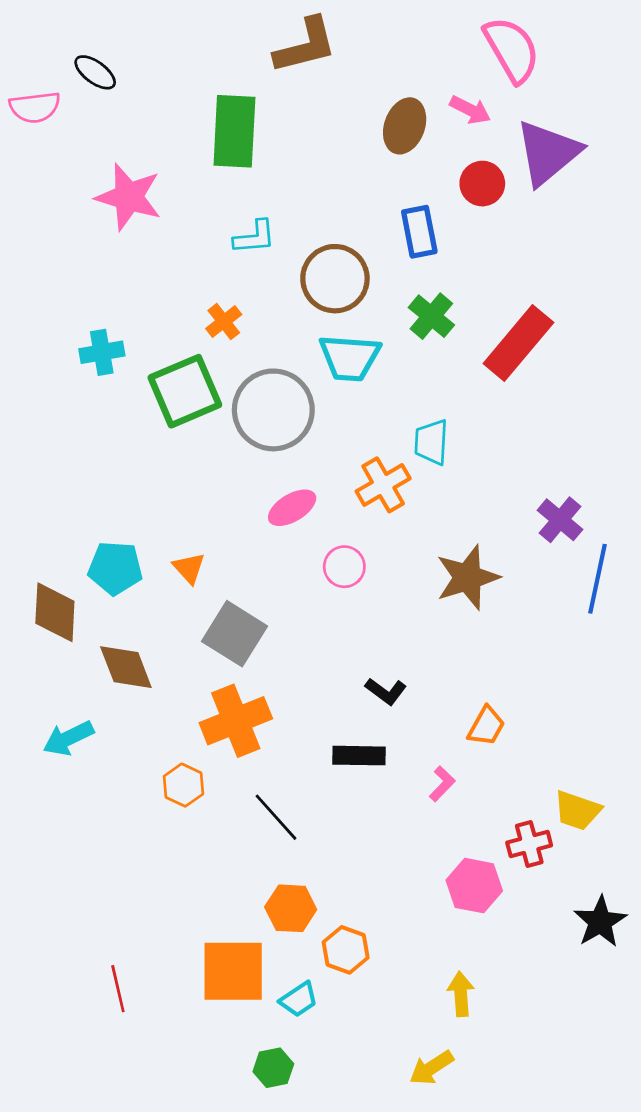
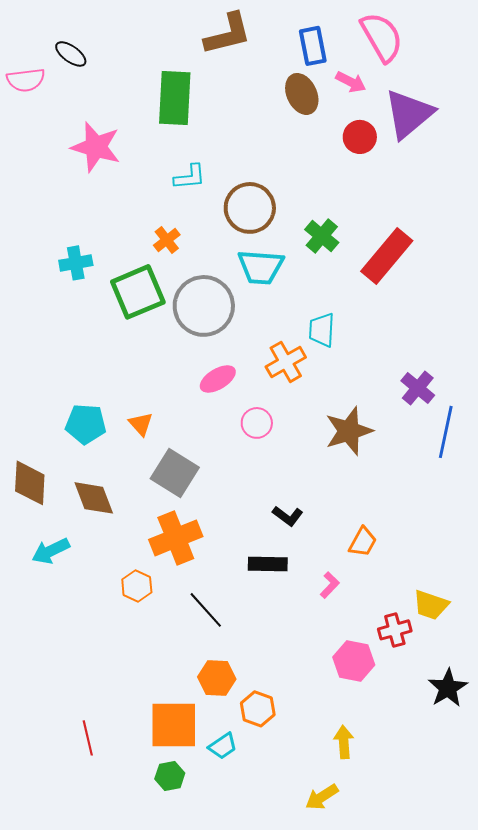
brown ellipse: (405, 126) -> (302, 94), turned -45
blue rectangle: (419, 232) -> (313, 46), moved
brown diamond: (55, 612) -> (30, 483), moved
green hexagon: (273, 1068) -> (170, 776), moved

